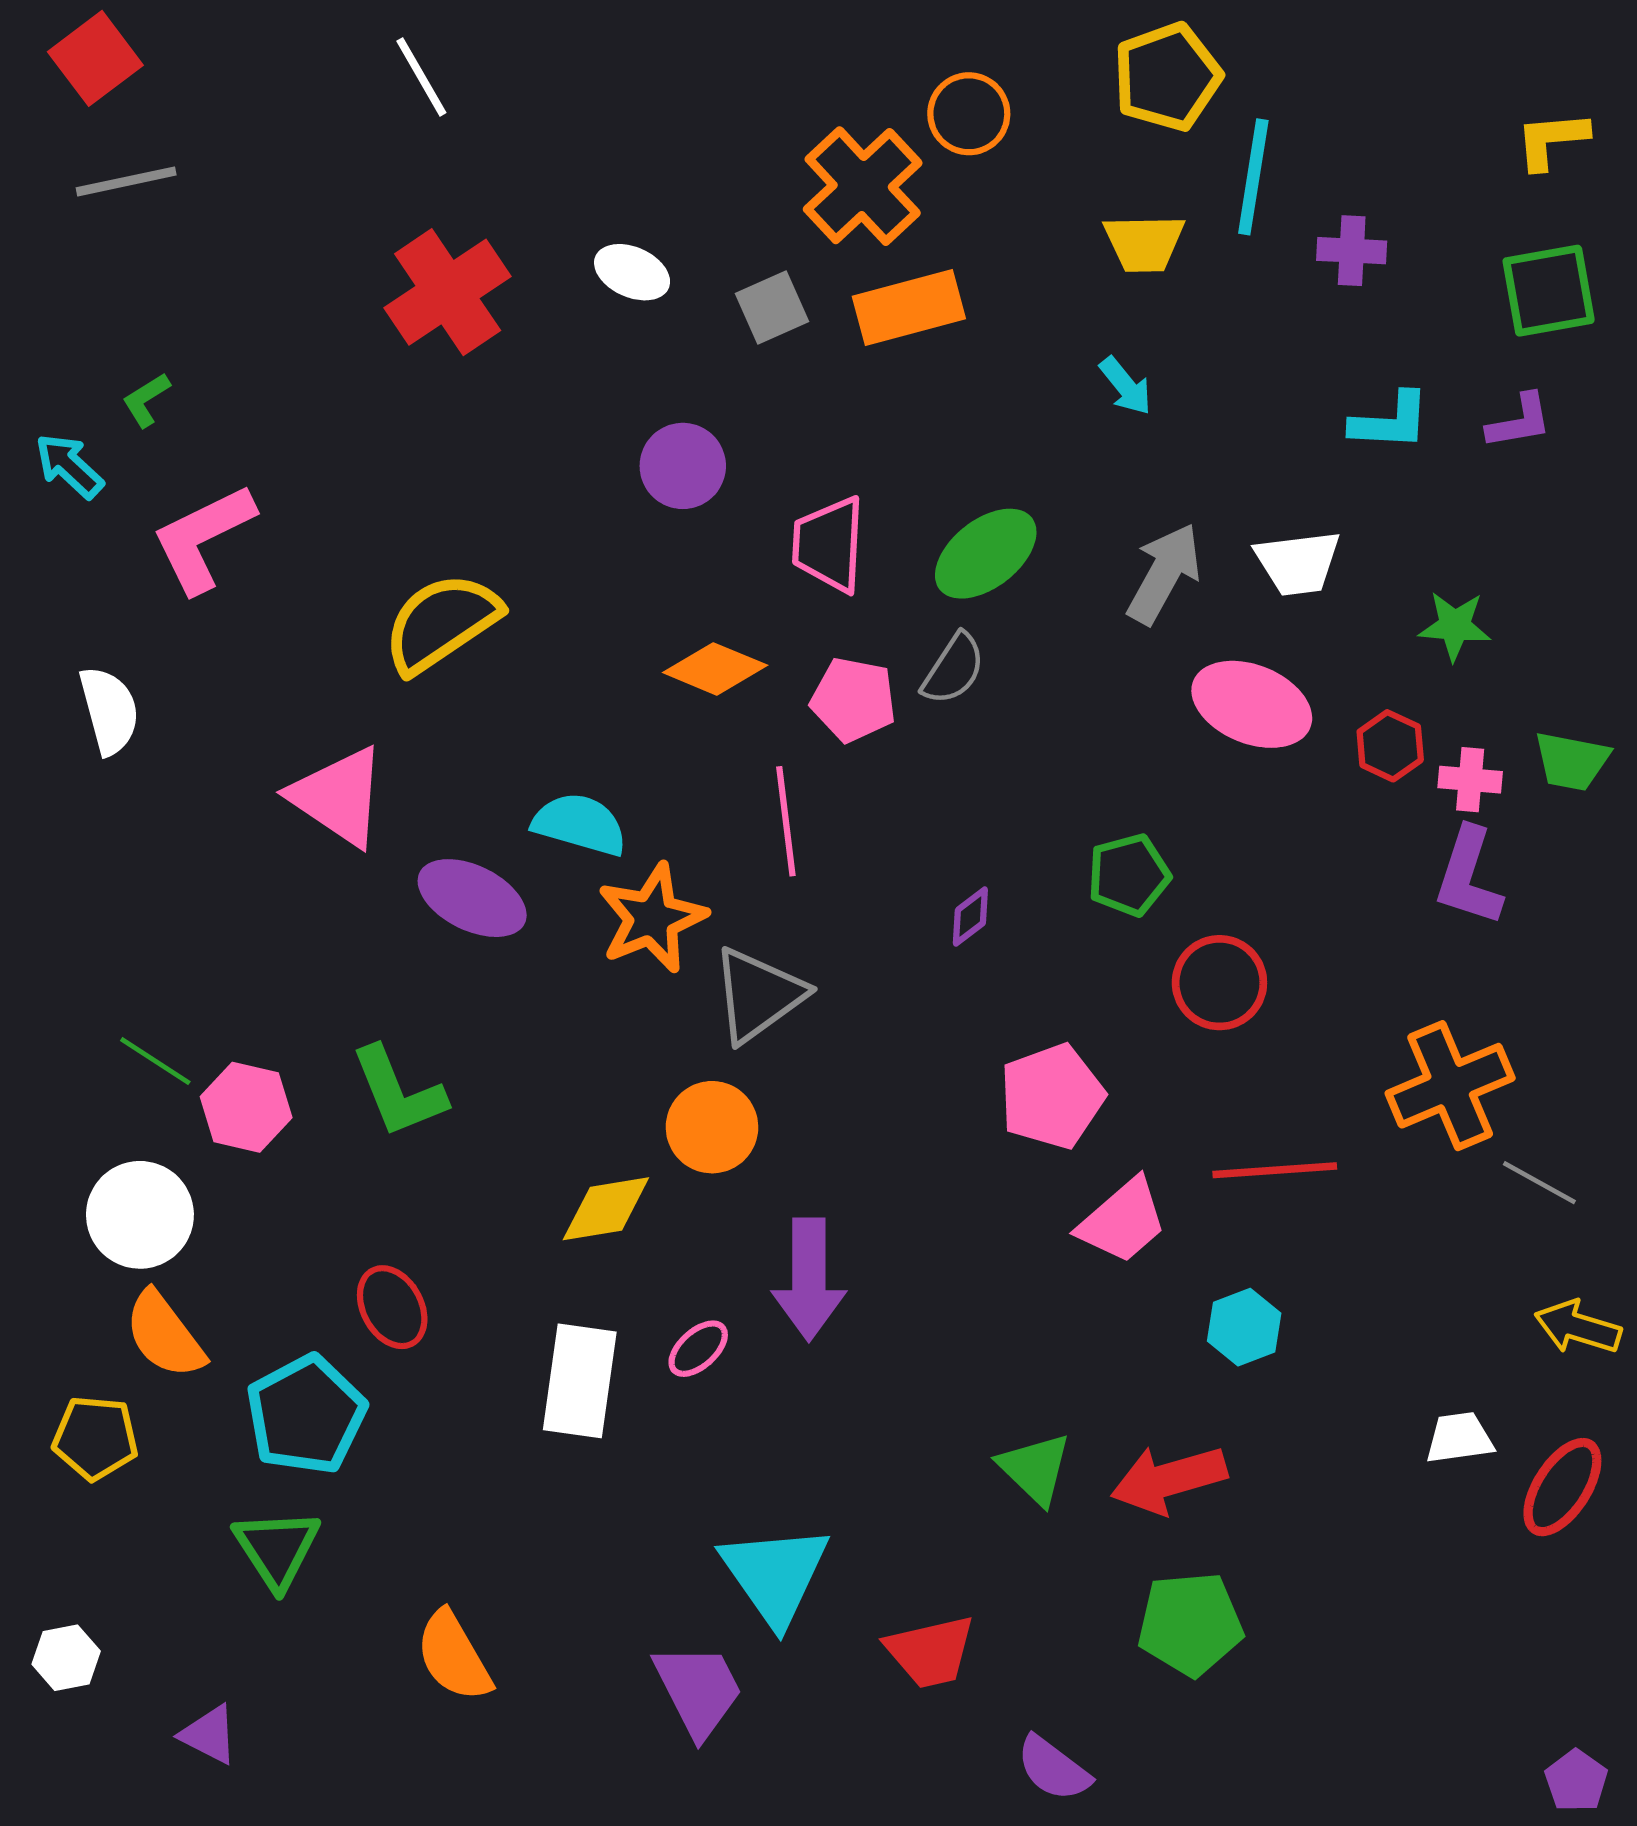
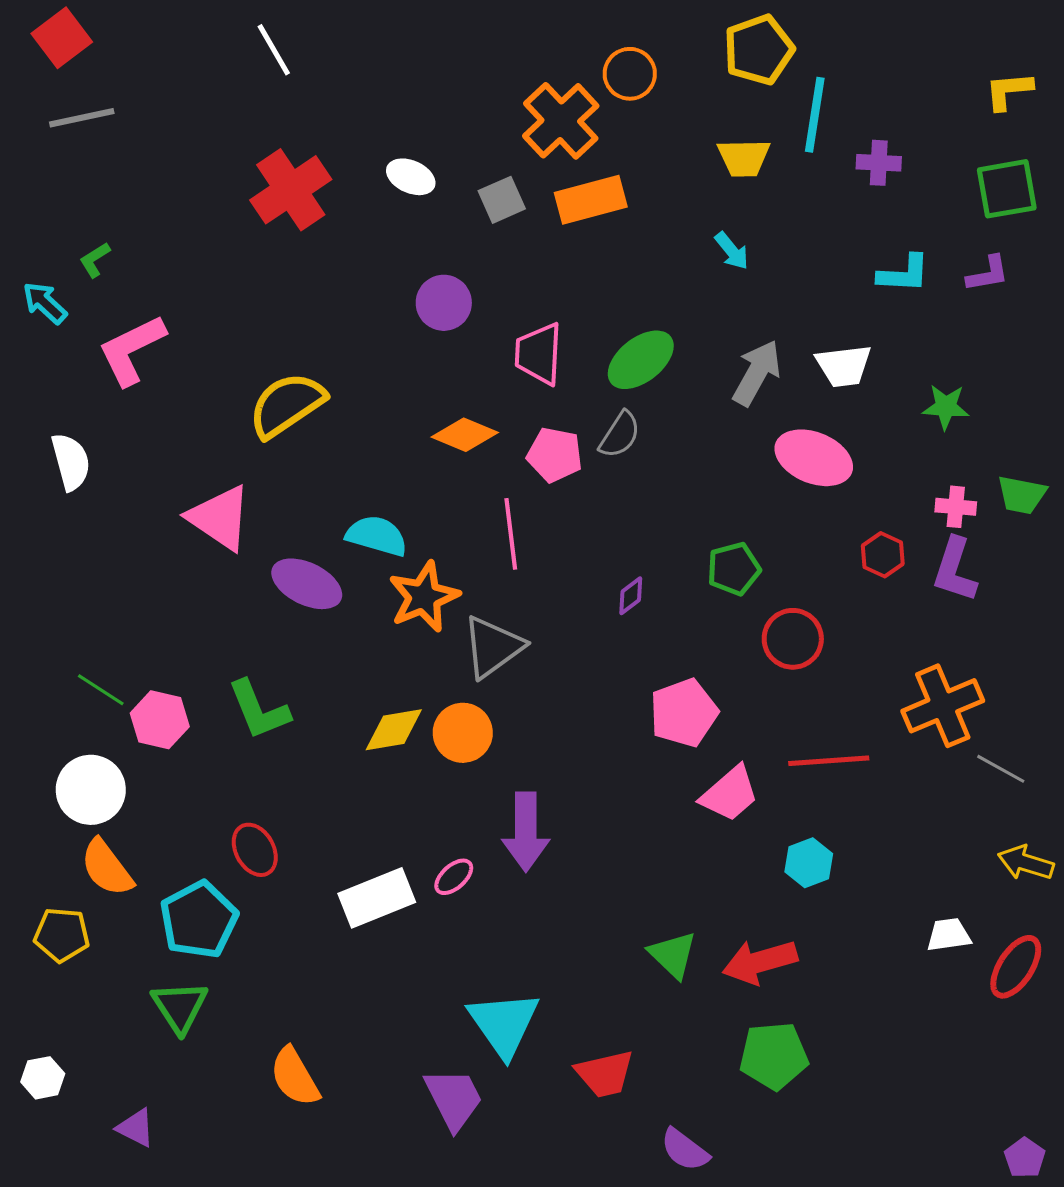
red hexagon: (1390, 746) -> (883, 555), moved
yellow diamond: (606, 1209) -> (394, 730), moved
white rectangle: (580, 1381) -> (377, 898), turned 60

